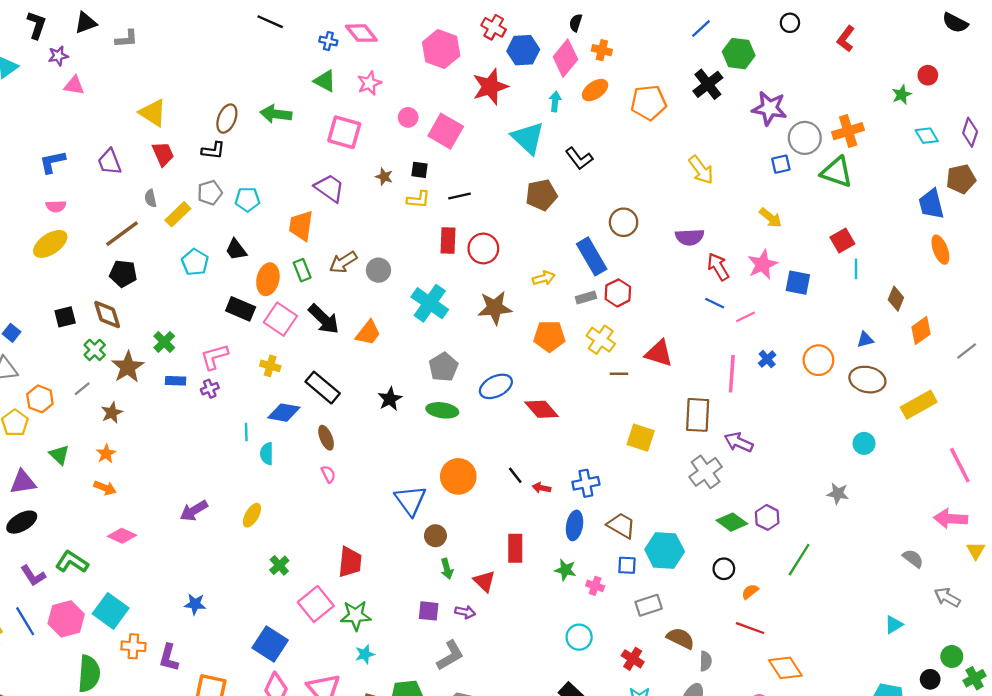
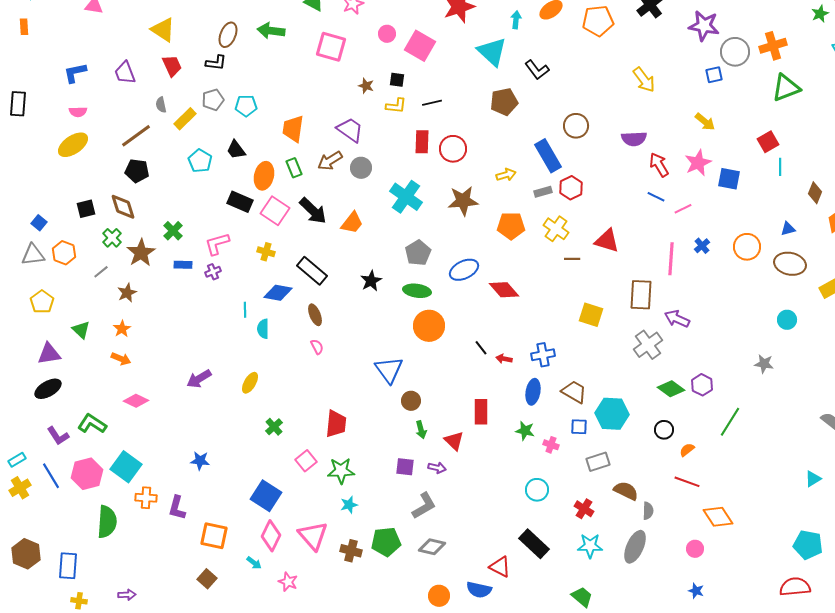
green triangle: (837, 172) -> (786, 88), moved, turned -40
purple trapezoid: (329, 188) -> (350, 130), moved
orange hexagon: (40, 399) -> (64, 253), moved
orange circle: (458, 476) -> (429, 326), moved
pink square: (316, 604) -> (306, 461), size x0.7

